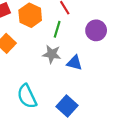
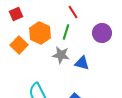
orange hexagon: (30, 15) -> (40, 33), moved

